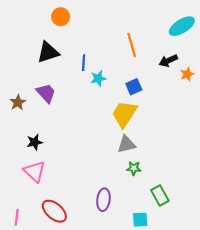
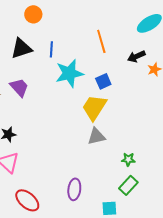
blue line: (84, 63) -> (51, 49), moved
cyan star: (98, 78) -> (69, 73), size x1.8
green star: (134, 168) -> (128, 159), moved
green rectangle: (160, 195) -> (128, 185), turned 72

